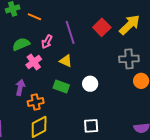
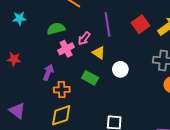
pink arrow: (47, 42) -> (84, 38), moved
white circle: (90, 84) -> (120, 69), moved

